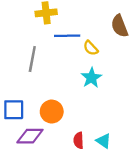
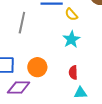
red semicircle: (79, 140) -> (73, 72), moved
cyan triangle: (103, 141) -> (80, 93), turned -40

